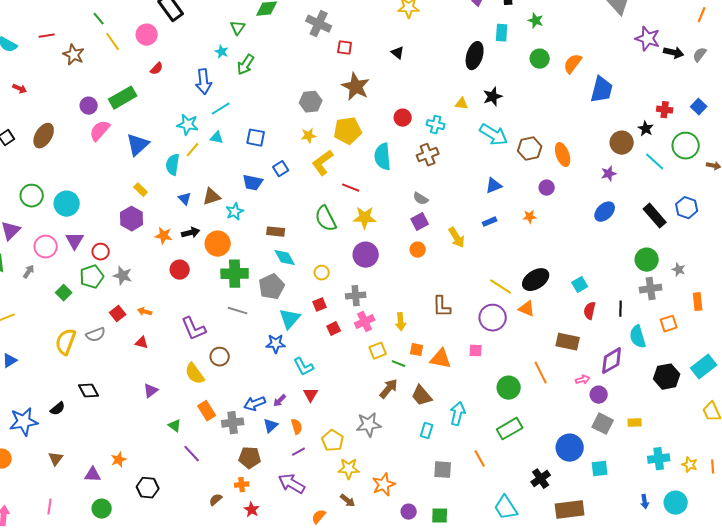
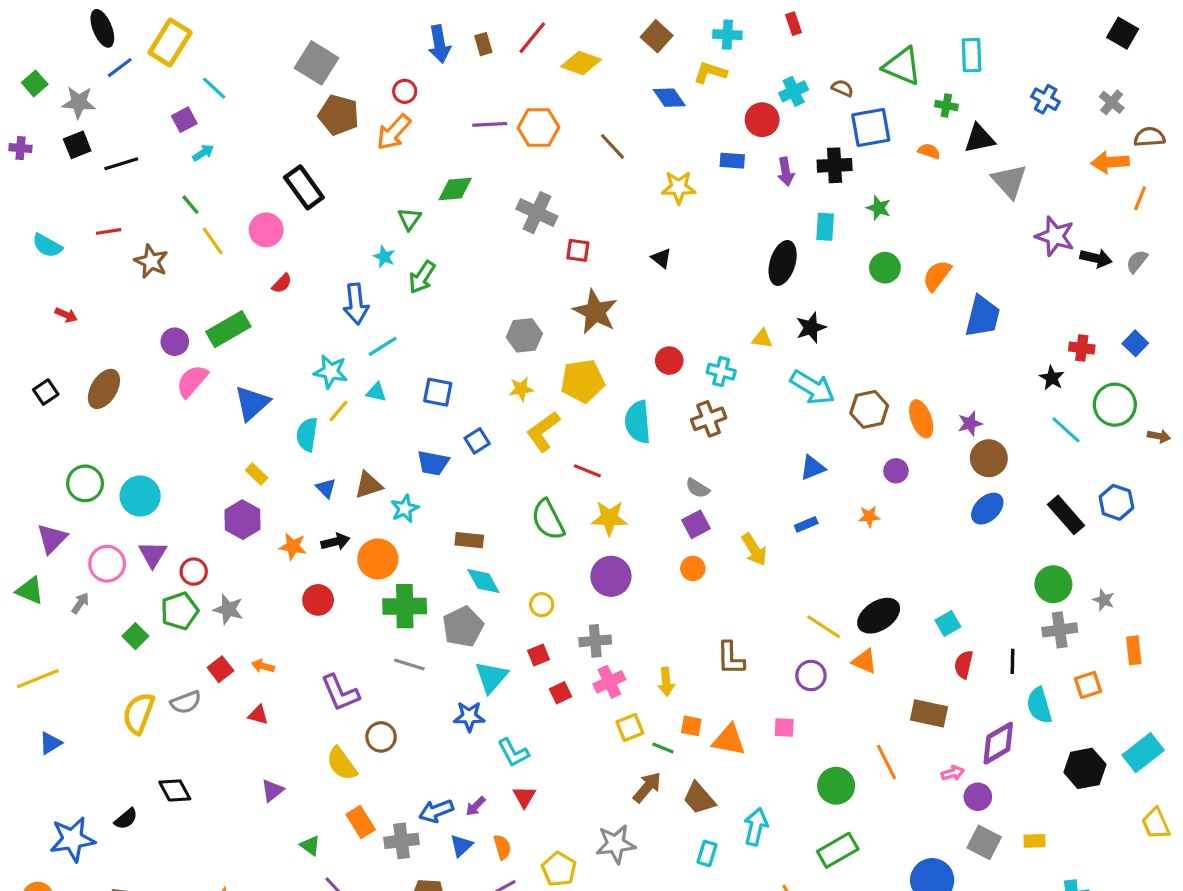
brown circle: (622, 143) -> (989, 458), moved
purple star: (609, 174) -> (970, 424), moved
purple circle: (493, 318) -> (811, 676), size x0.7

